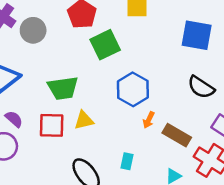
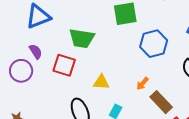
blue hexagon: (133, 89) -> (154, 44), moved
yellow triangle: (84, 120) -> (101, 82), moved

